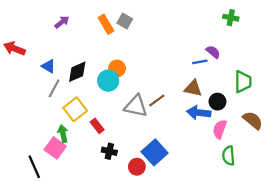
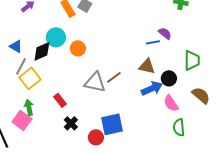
cyan circle: (108, 81) -> (56, 37), moved
yellow square: (75, 109) -> (30, 78), moved
blue arrow: (199, 113) -> (152, 88), turned 150
pink semicircle: (220, 129) -> (171, 103), turned -54
black cross: (109, 151) -> (71, 123), turned 32
blue square: (155, 152) -> (112, 124), turned 30

